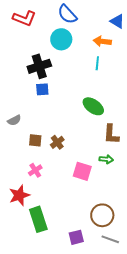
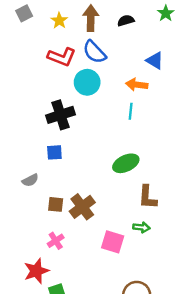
red L-shape: (24, 18) -> (62, 57), moved
blue square: (42, 89) -> (54, 152), moved
green ellipse: (93, 106) -> (126, 163), turned -60
brown cross: (57, 142) -> (82, 207), size x1.5

